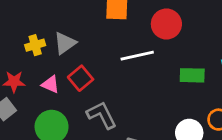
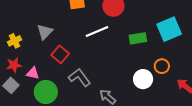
yellow cross: (35, 45) -> (14, 41), moved
pink triangle: (50, 84) -> (33, 73), moved

